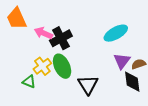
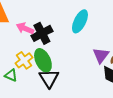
cyan ellipse: (116, 33) -> (80, 21), moved, turned -35
black triangle: (88, 85) -> (49, 78), moved

